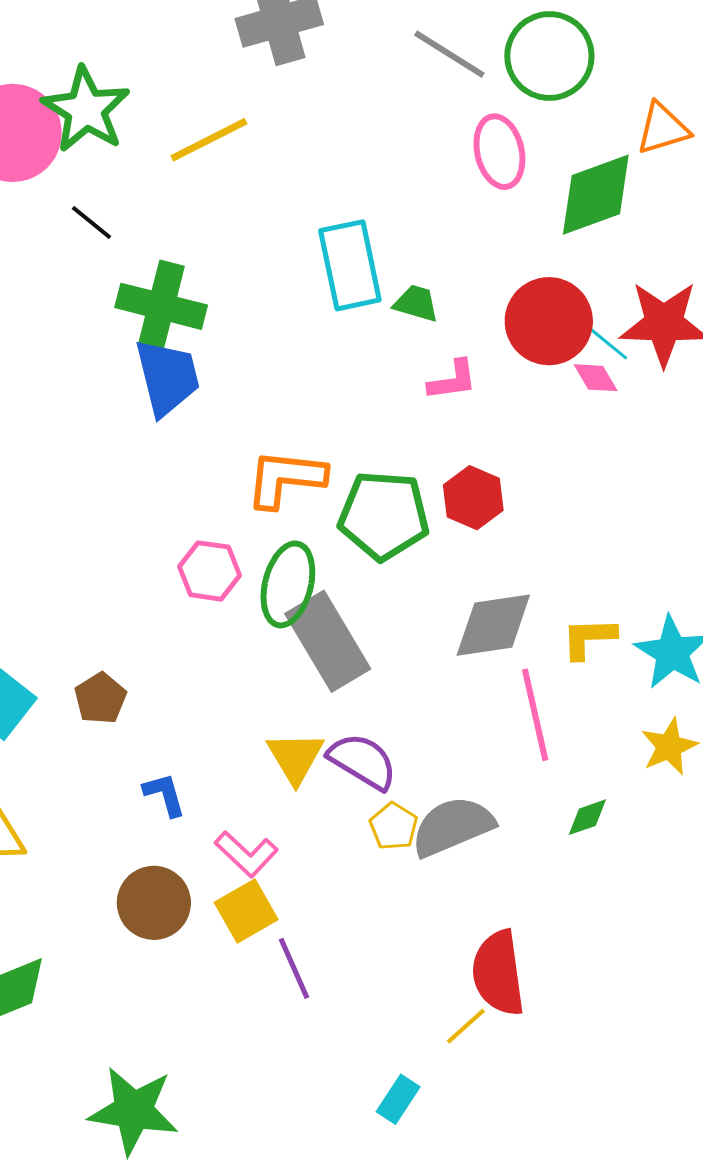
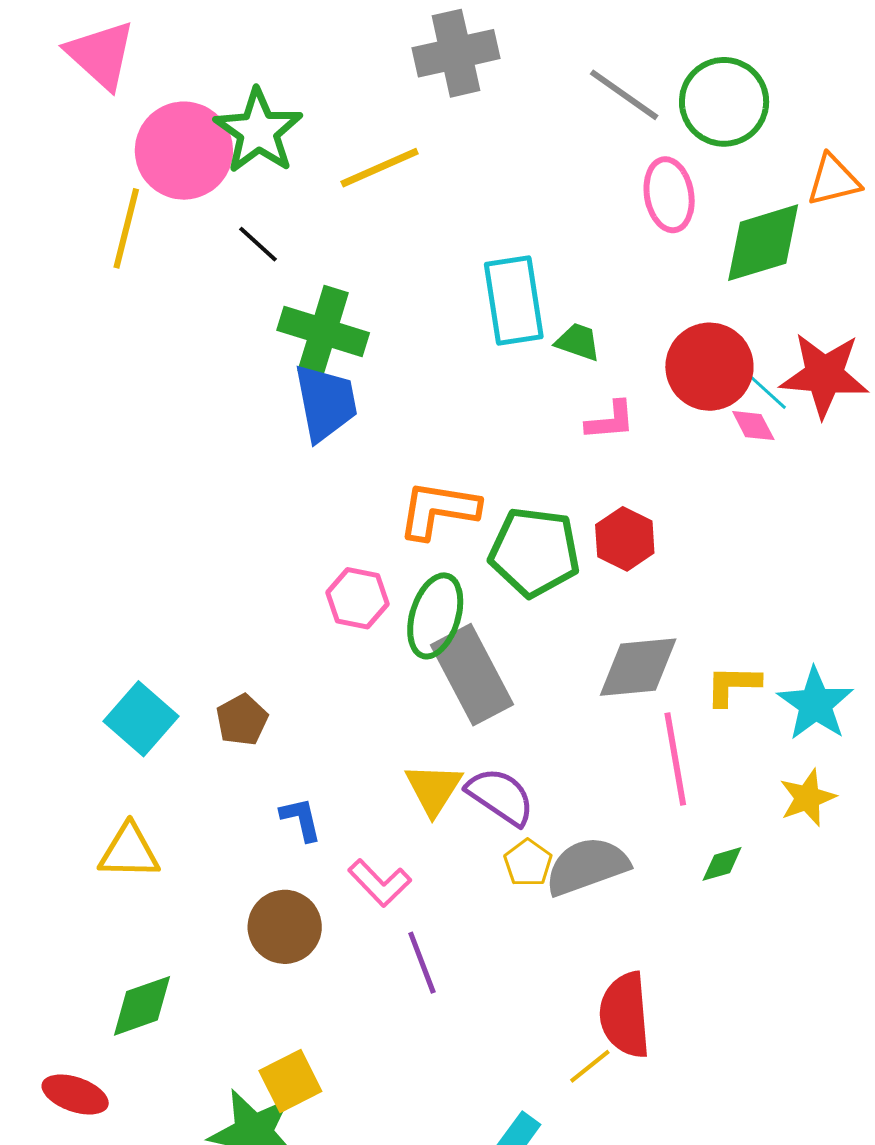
yellow square: (246, 911) -> (290, 1081), moved
purple line: (294, 968) -> (422, 963), moved

